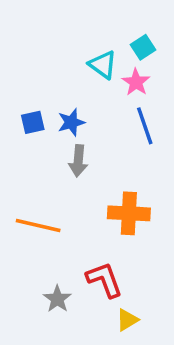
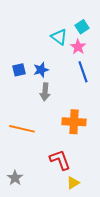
gray star: (57, 299) -> (15, 178), moved

